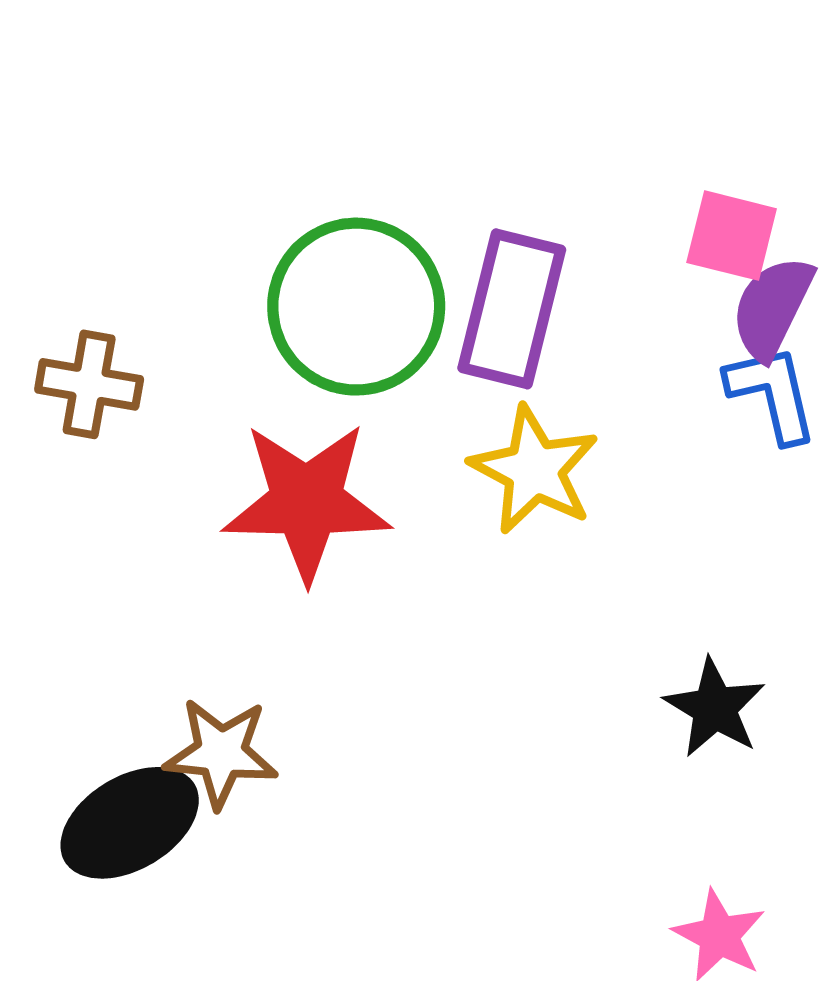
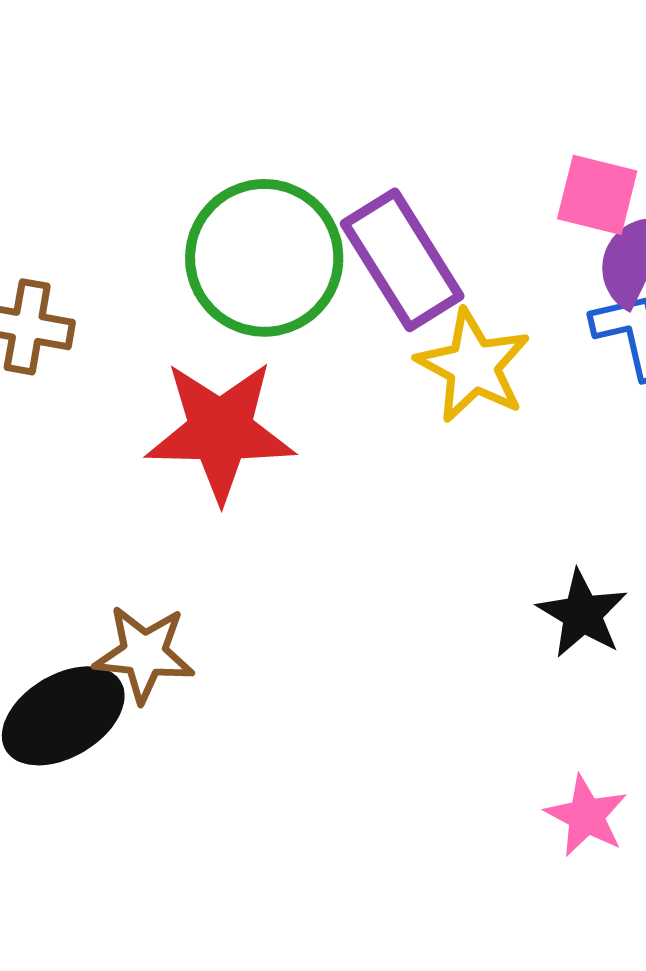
purple rectangle: (512, 309) -> (402, 260), turned -46
yellow star: (534, 470) -> (473, 366), moved

